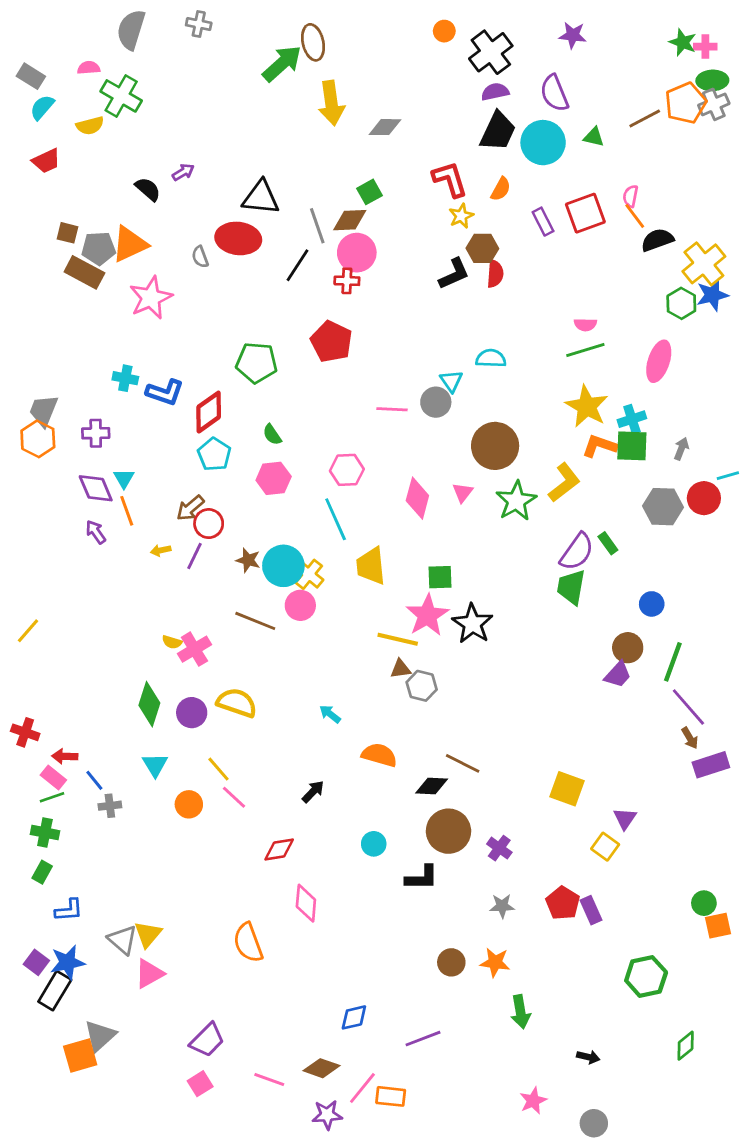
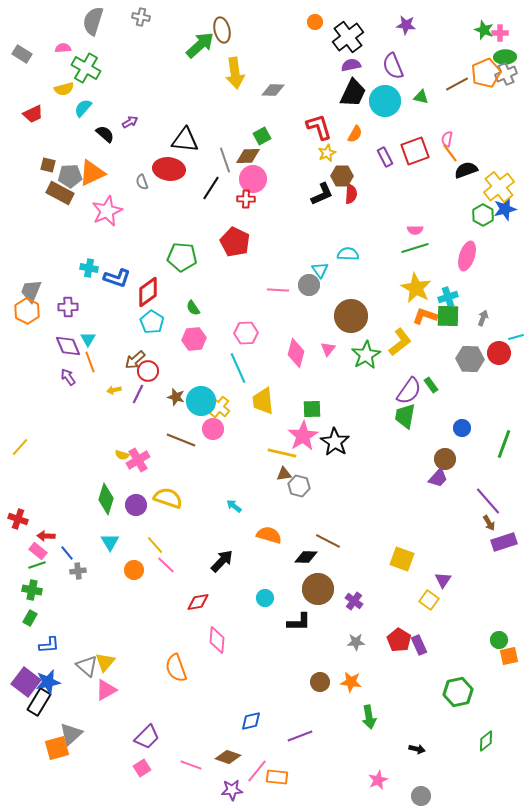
cyan semicircle: (42, 107) -> (83, 108), moved
green line: (673, 662) -> (504, 444), moved
black arrow: (313, 792) -> (222, 561), size x1.4
purple square: (36, 962) -> (26, 682), size x1.6

